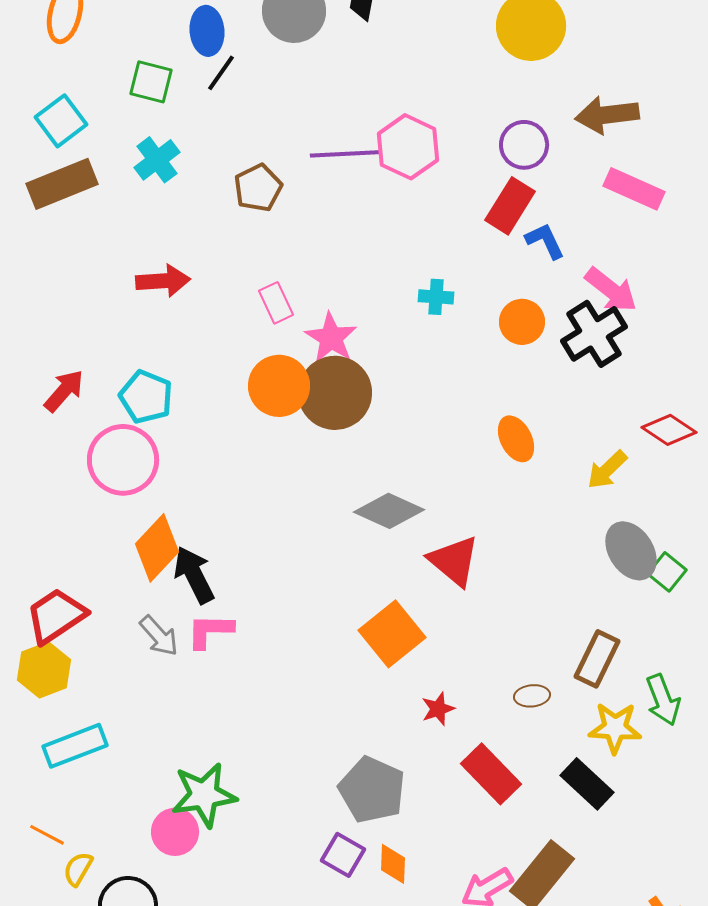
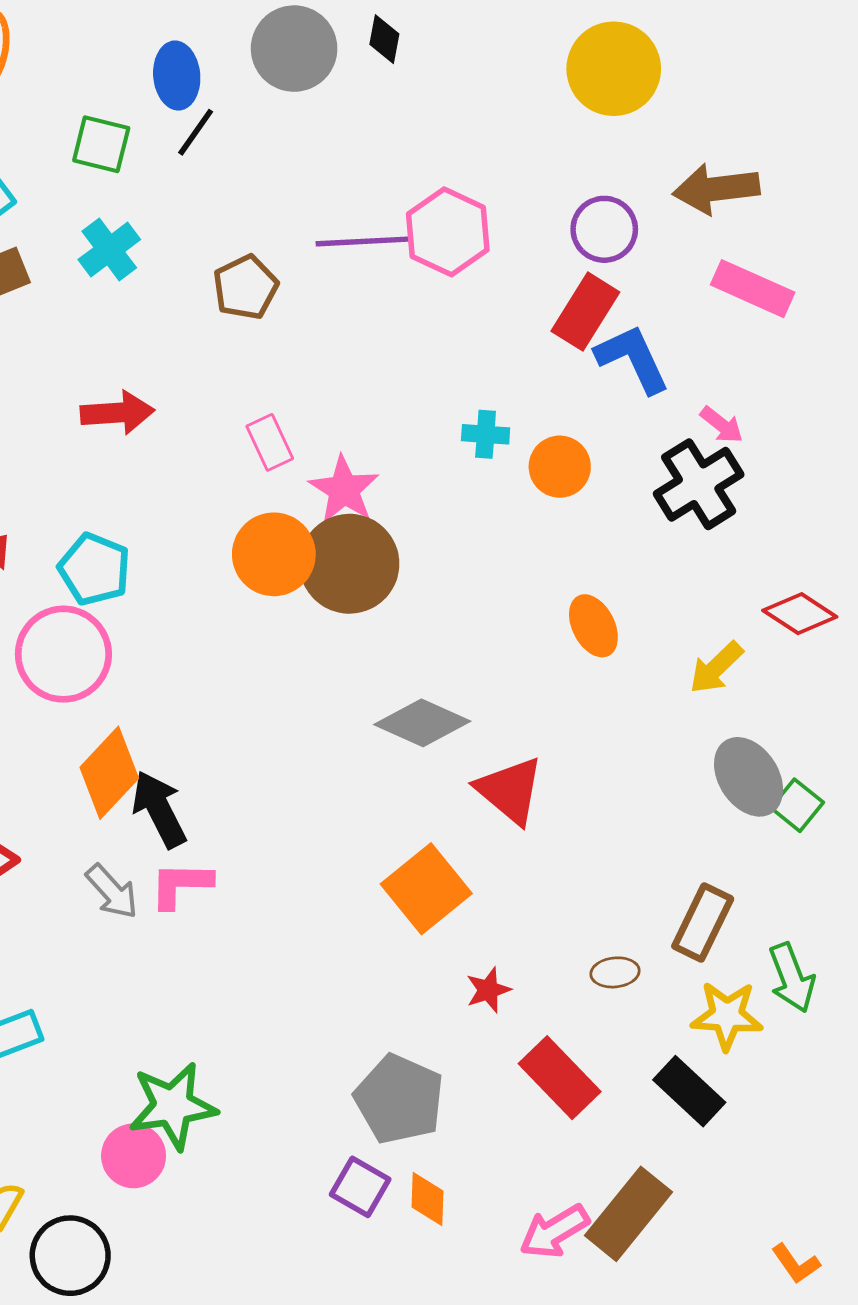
blue L-shape: (545, 241) -> (633, 359), size x1.4
pink arrow: (611, 290) -> (722, 425), size x0.6
orange circle: (522, 322) -> (560, 467), moved

